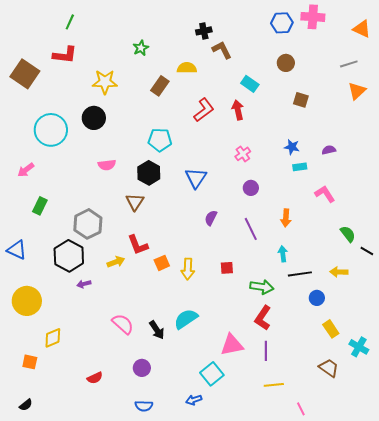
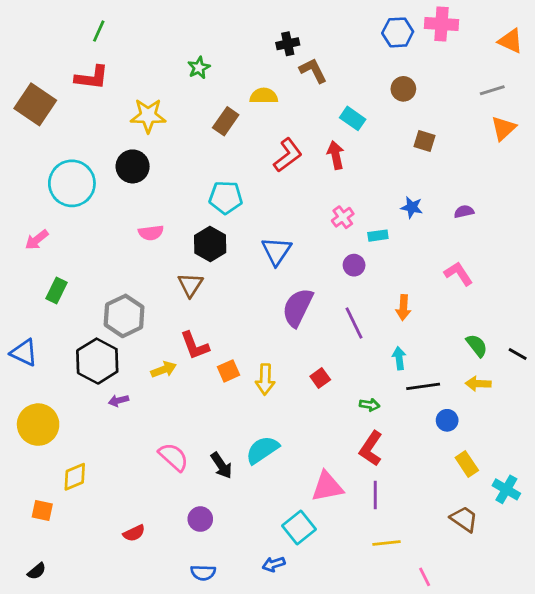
cyan rectangle: (300, 167) -> (378, 236), moved
purple semicircle: (211, 218) -> (298, 307), size x1.8
green semicircle: (348, 234) -> (477, 346), moved
red square: (227, 268) -> (320, 378), turned -32
green arrow: (262, 287) -> (370, 405), size x0.6

